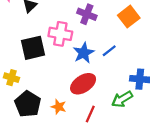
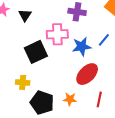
blue star: (84, 53) -> (82, 47), turned 30

